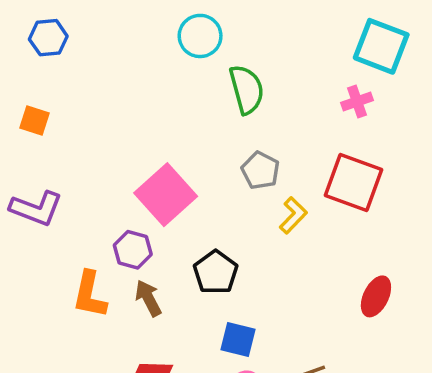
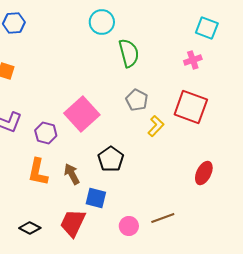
cyan square: (381, 46) -> (207, 28), size x0.7
purple hexagon: (133, 250) -> (46, 133), moved
blue square: (238, 339) -> (96, 198), moved

